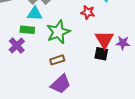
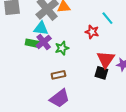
green star: (58, 32) -> (62, 48), size x0.6
purple cross: (17, 46) -> (44, 42), moved

